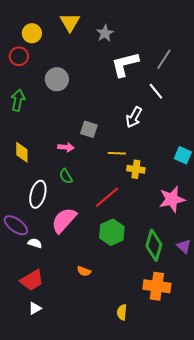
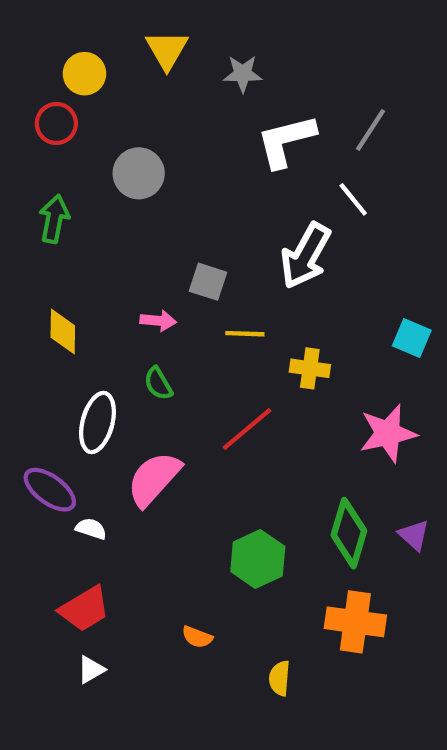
gray star: (105, 33) -> (243, 74), turned 30
white arrow: (134, 117) -> (306, 256), size x1.4
yellow line: (117, 153) -> (245, 334), moved
green hexagon: (112, 232) -> (258, 559), moved
orange semicircle: (84, 271) -> (197, 637), moved

